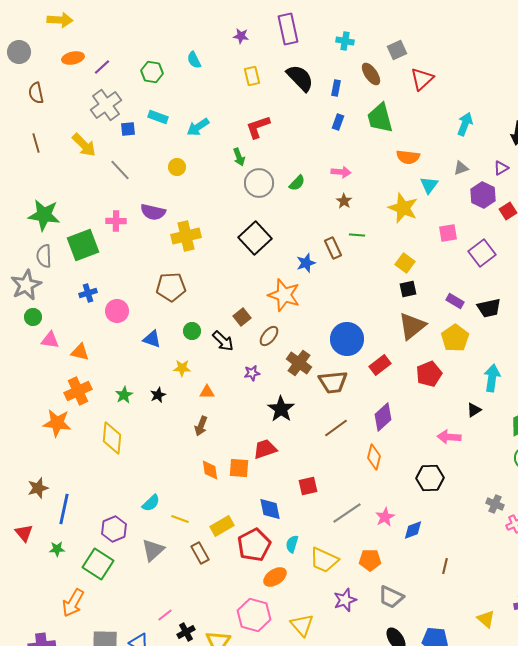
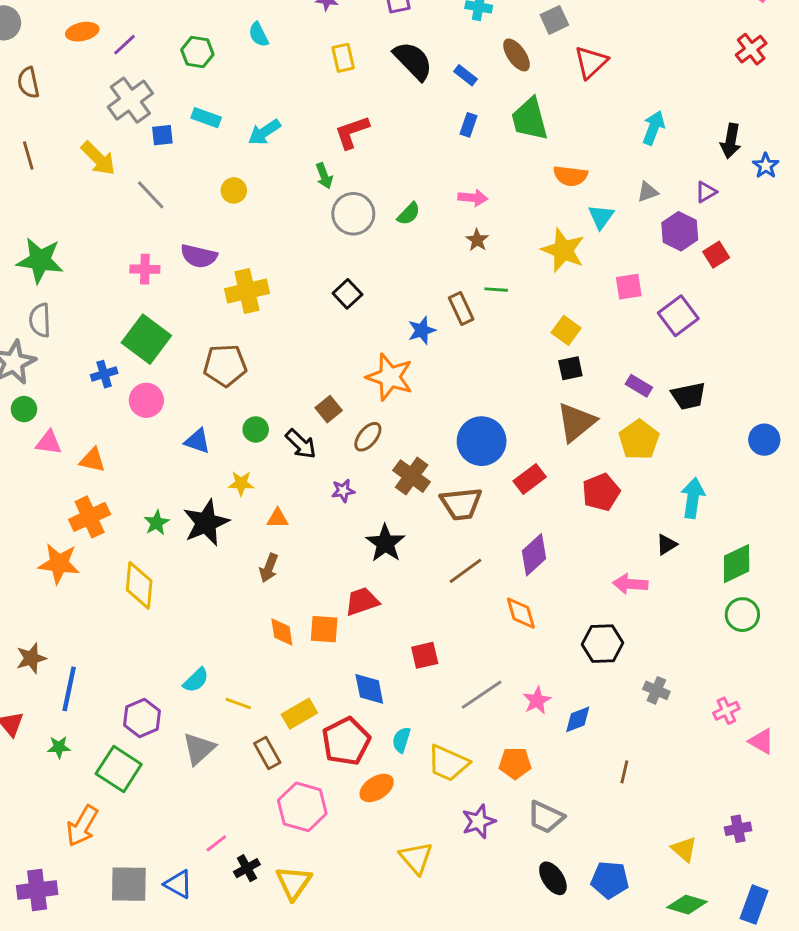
blue rectangle: (336, 88) -> (466, 75), turned -63
black square: (255, 238) -> (347, 294), size x0.6
green square: (83, 245) -> (146, 339), moved, turned -32
black star: (158, 395) -> (206, 523), size x2.0
orange diamond: (374, 457) -> (521, 613), turned -30
gray cross: (495, 504) -> (656, 690), moved
pink hexagon: (254, 615) -> (302, 807), moved

